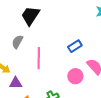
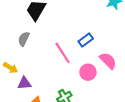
pink line: (39, 58) -> (63, 53), moved, turned -30

